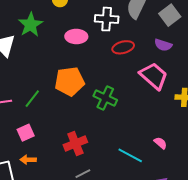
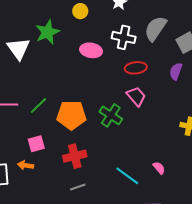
purple semicircle: (163, 45) -> (176, 71), turned 84
pink trapezoid: (154, 76) -> (136, 96), moved, size x0.7
orange pentagon: (70, 81) -> (71, 115), moved
pink square: (26, 133) -> (36, 144), moved

